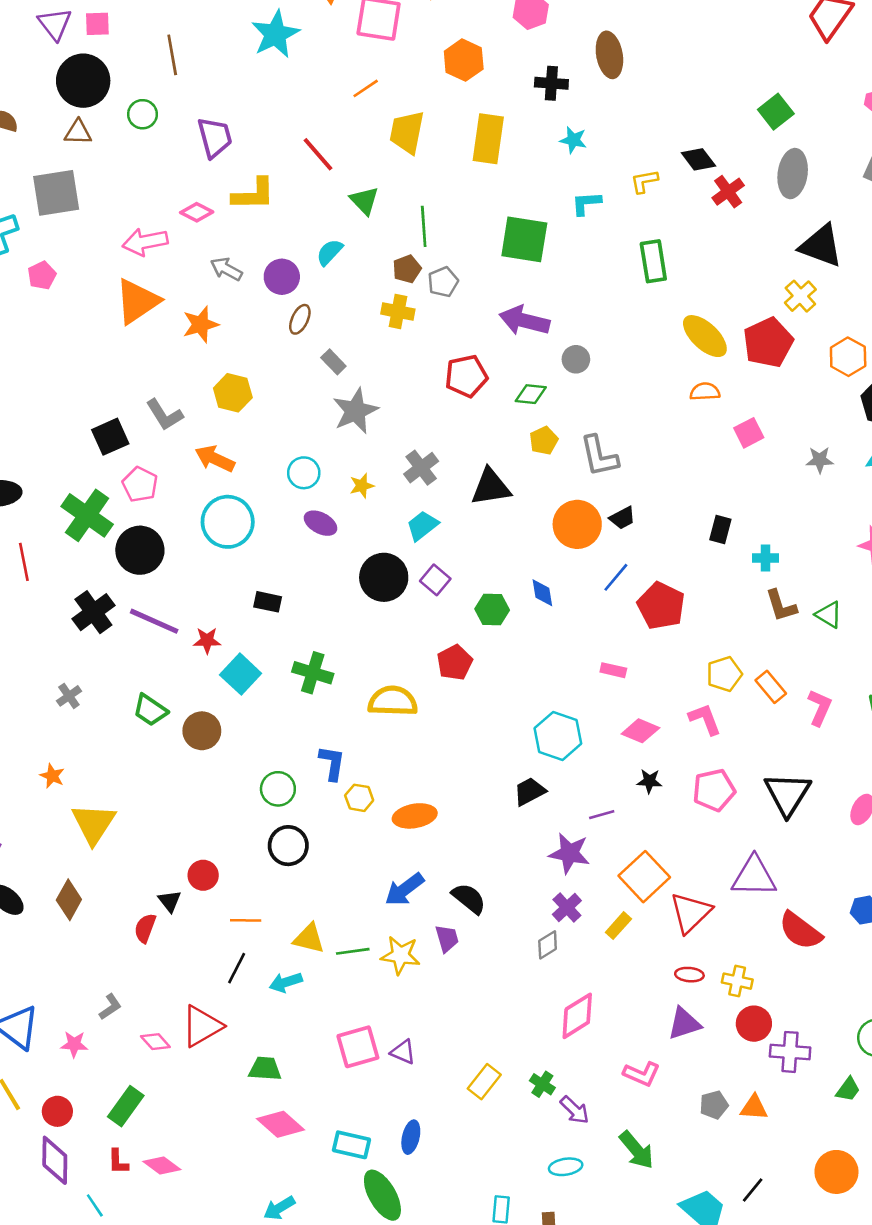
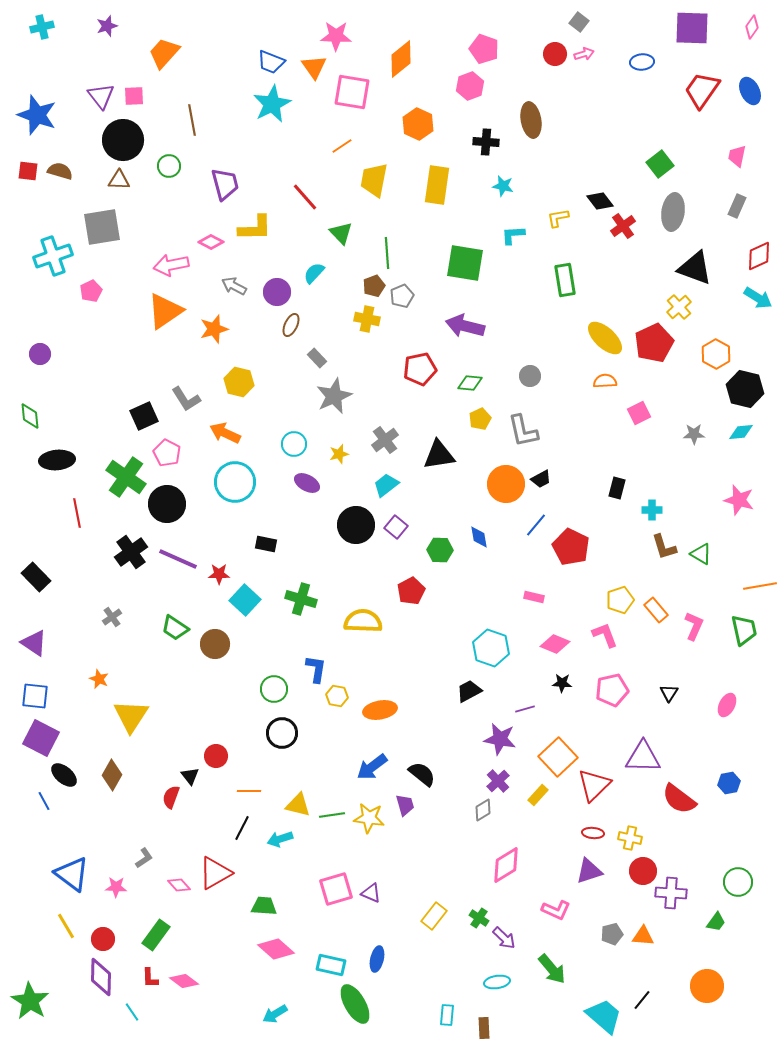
gray circle: (576, 359) -> (530, 376), moved
black triangle: (787, 794) -> (669, 693), size x0.5

